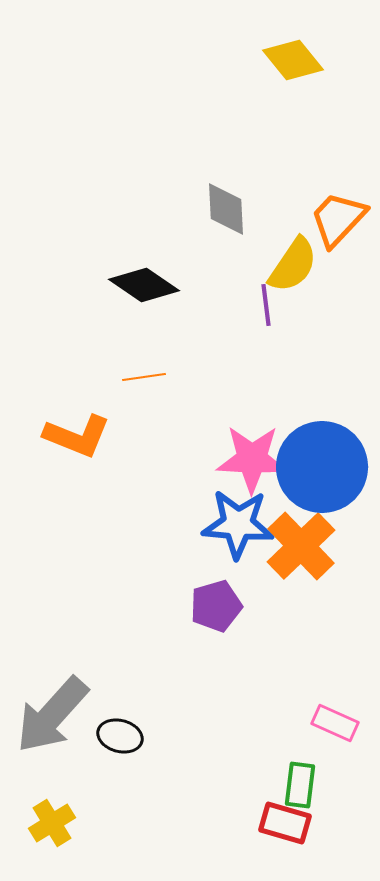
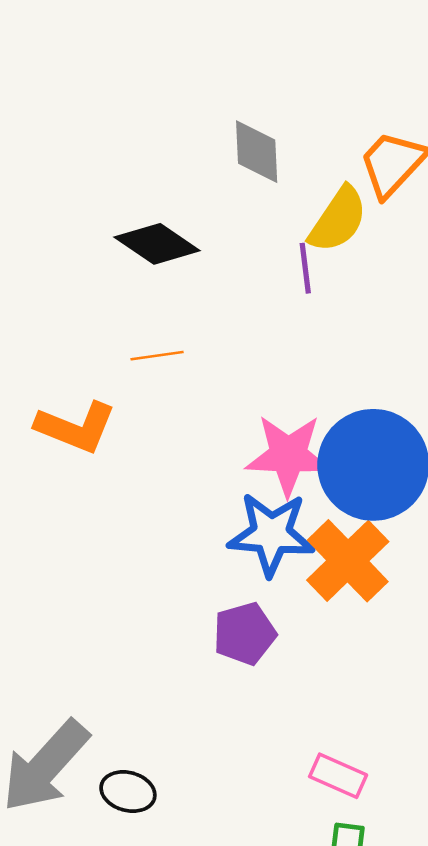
pink rectangle: (335, 723) -> (338, 776), moved

